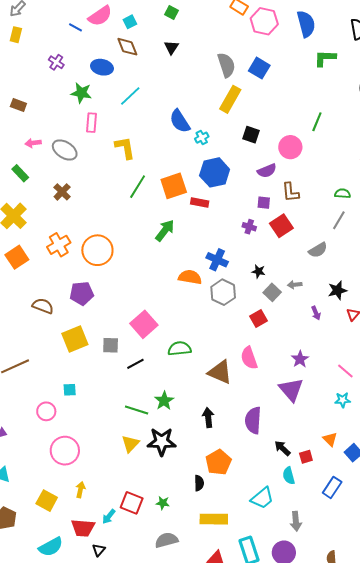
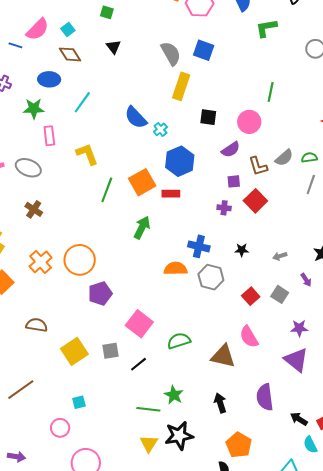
gray semicircle: (318, 250) -> (284, 158), moved
gray square: (272, 292) -> (280, 294), moved
purple pentagon: (82, 293) -> (100, 294), moved
purple star: (300, 359) -> (299, 328), turned -30

